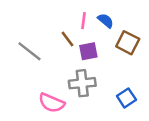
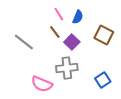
pink line: (83, 21) -> (59, 14), moved, turned -40
blue semicircle: (106, 21) -> (78, 17), moved, turned 72
purple square: (88, 51) -> (72, 42), turned -35

